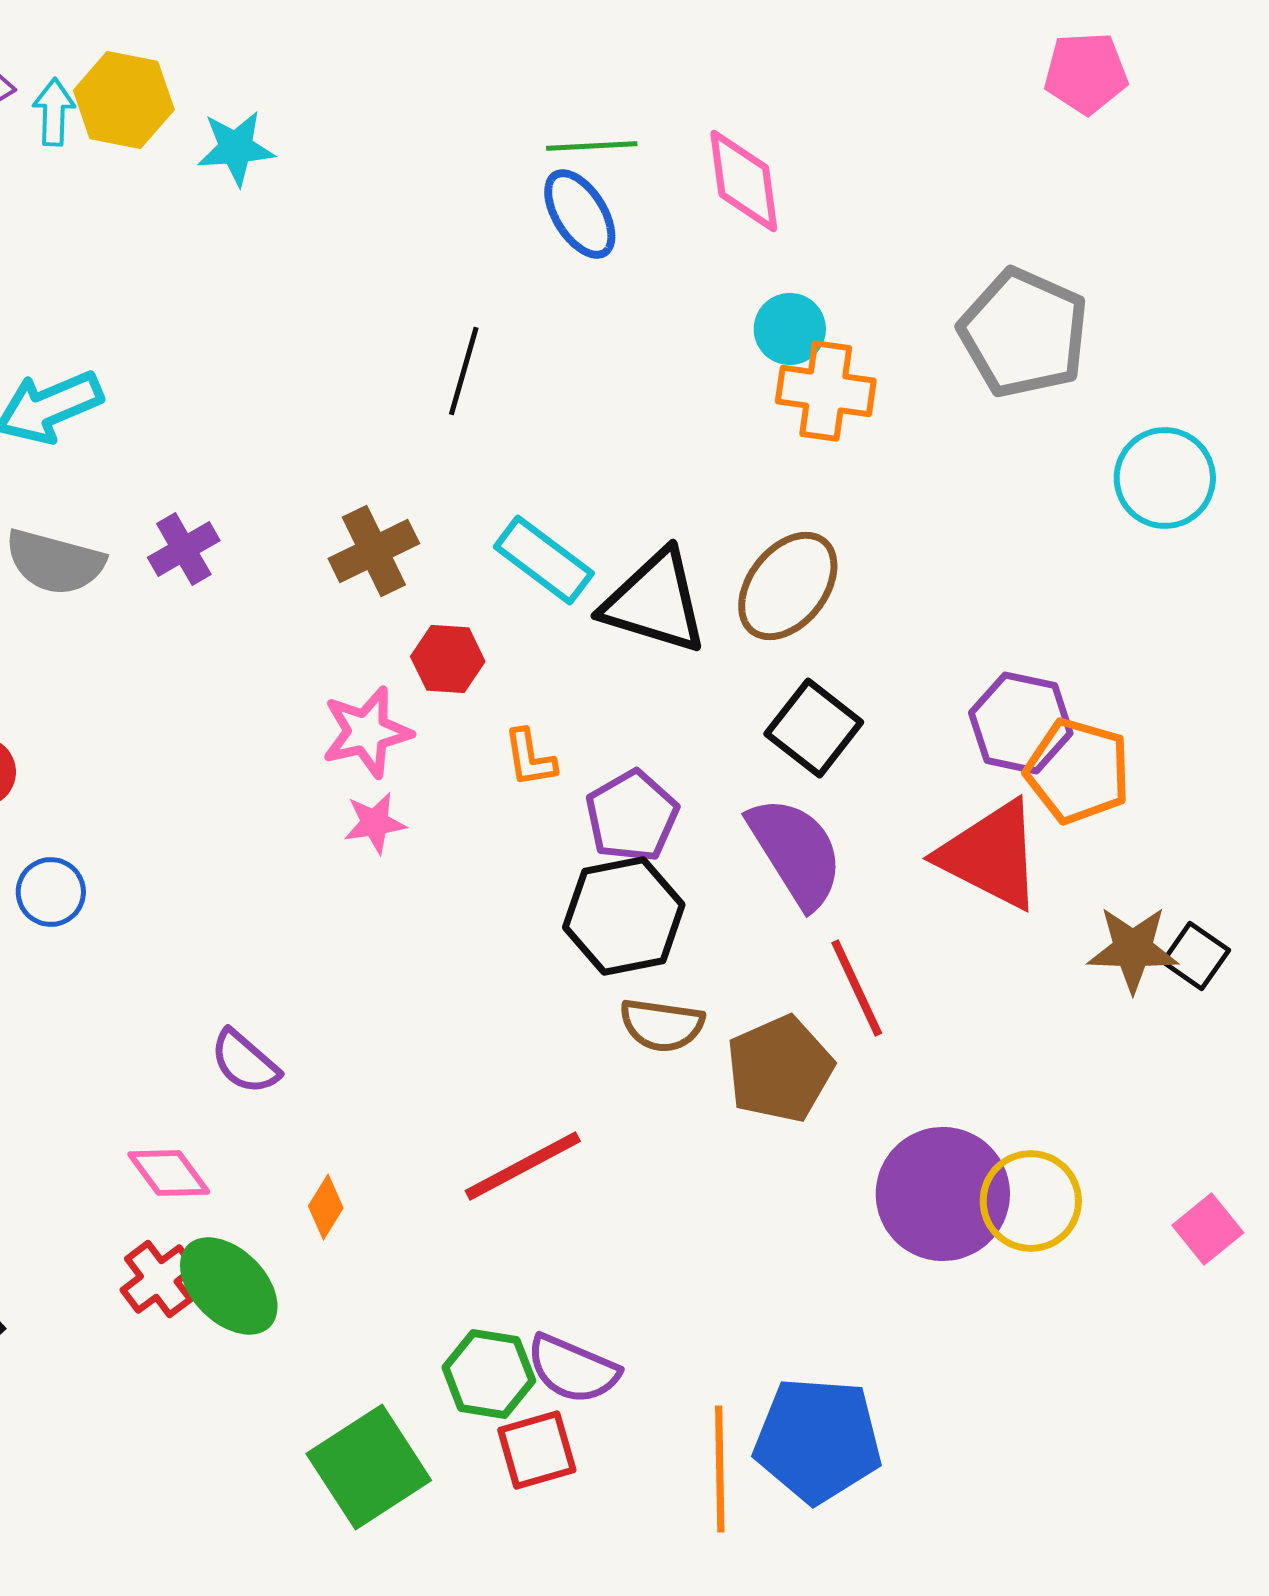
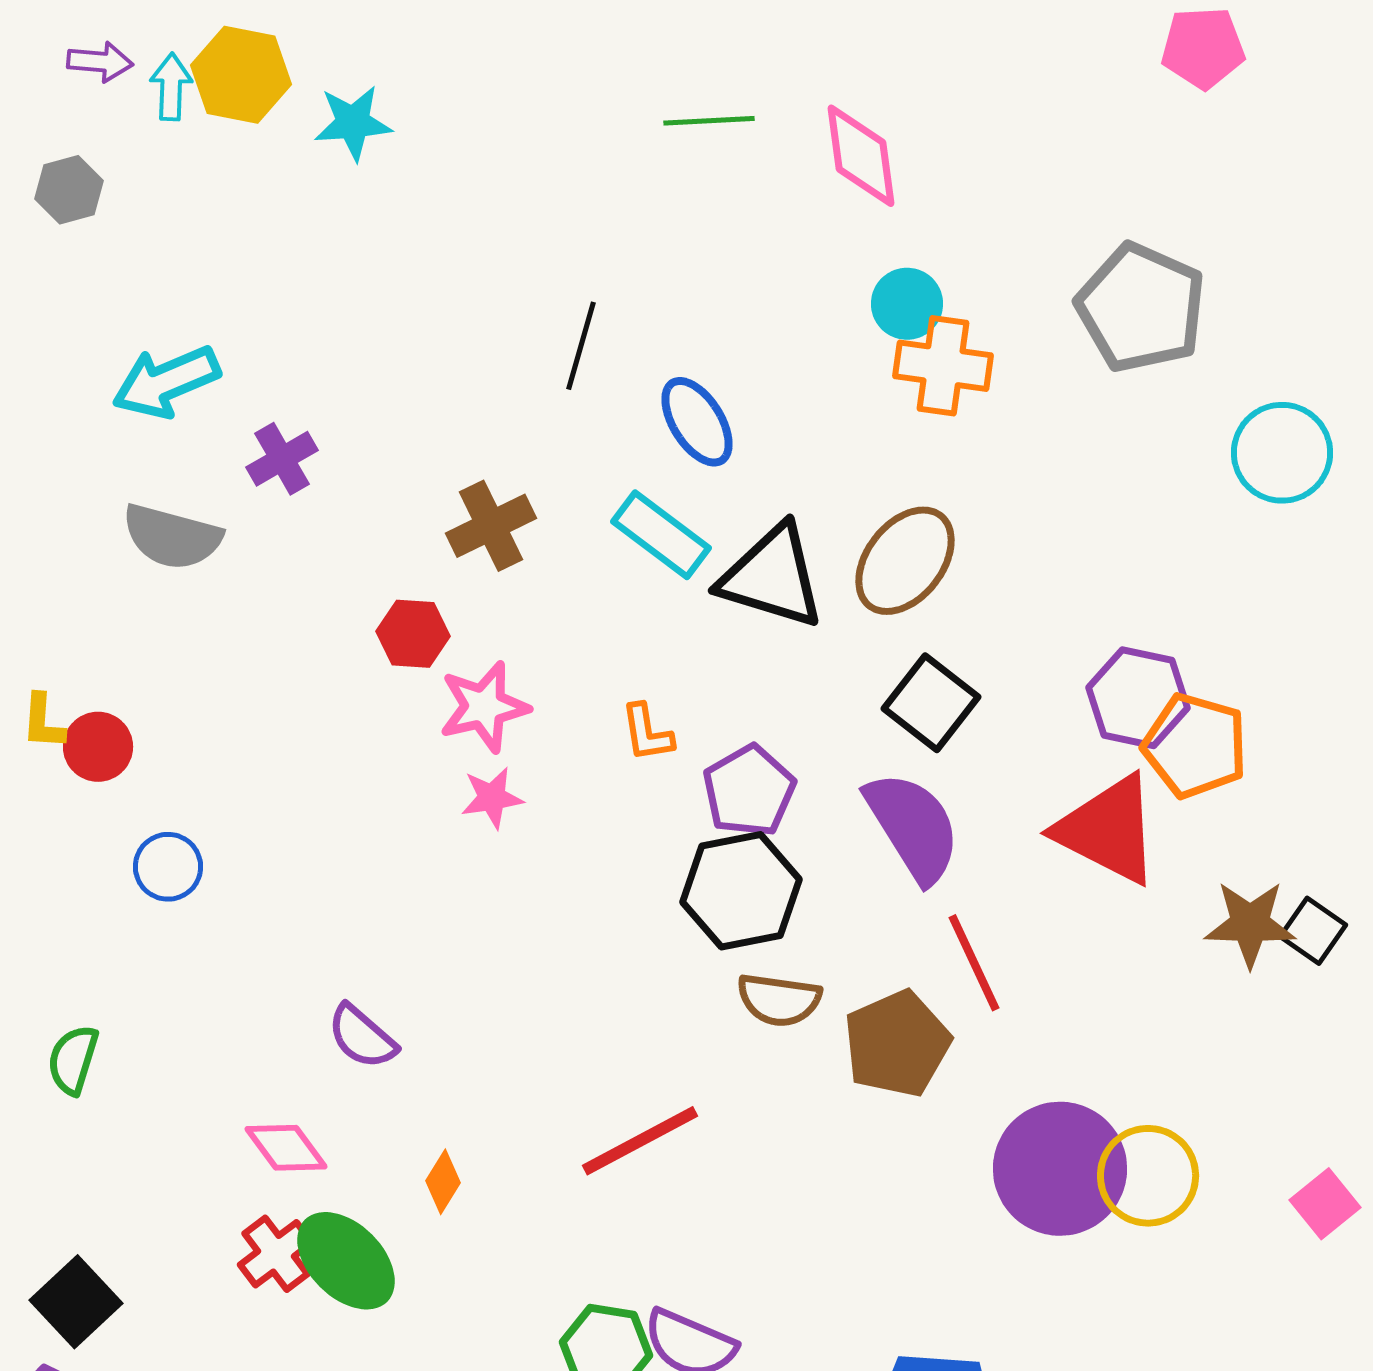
blue ellipse: (580, 214) -> (697, 422), moved
purple cross: (184, 549) -> (282, 459), moved
red hexagon: (448, 659) -> (413, 634), moved

